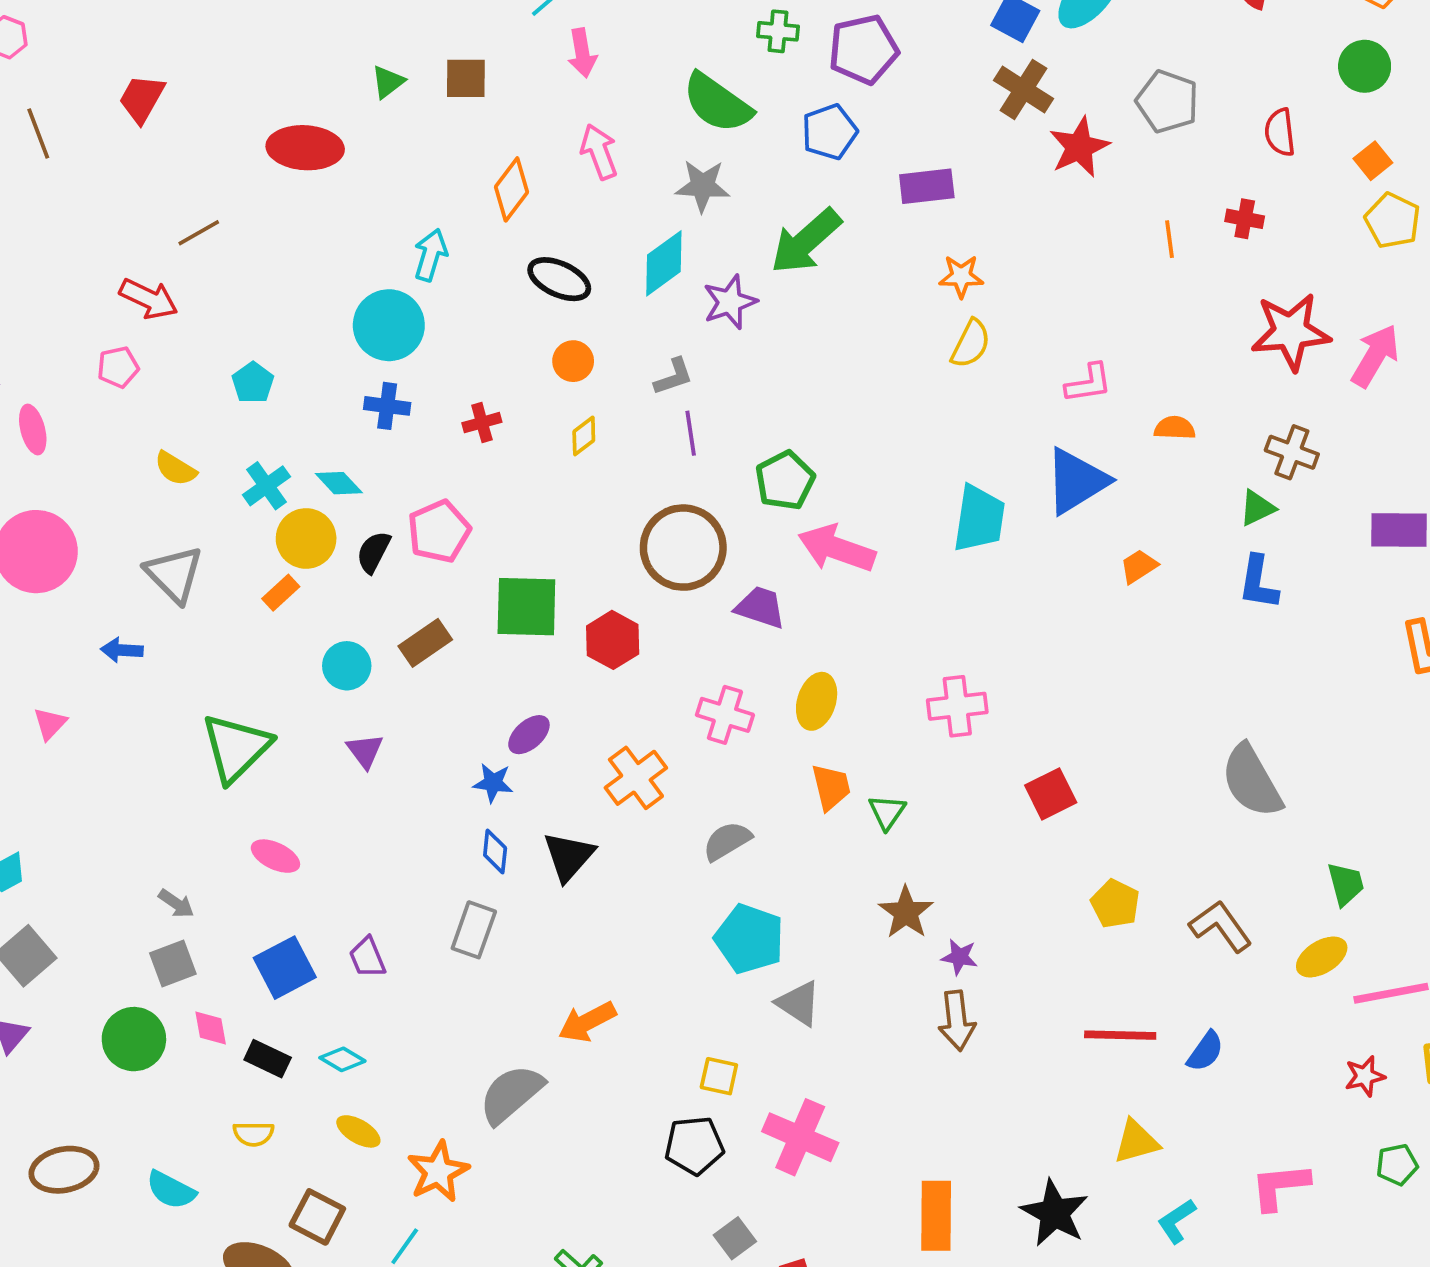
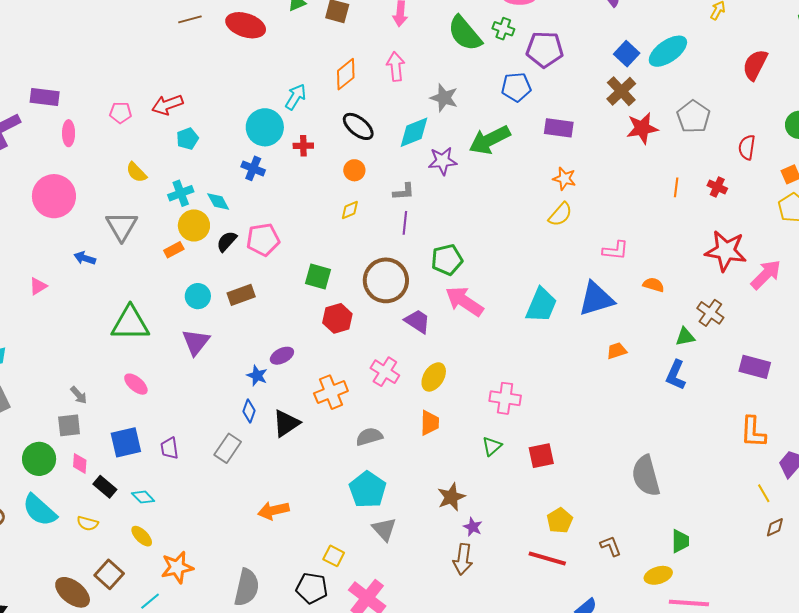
green semicircle: (717, 103) -> (465, 33), moved
brown line: (199, 233) -> (190, 19), moved
red arrow: (149, 299) -> (167, 105), moved, turned 120
red cross: (482, 423) -> (303, 146), moved
green square: (526, 607) -> (318, 277), moved, size x0.7
green triangle: (236, 748) -> (130, 323), turned 30
purple triangle: (365, 751) -> (196, 342), size x1.4
green triangle: (887, 812) -> (492, 446), moved
brown L-shape: (1221, 926) -> (611, 546), size x0.7
red line: (1120, 1035) -> (547, 559), moved
gray semicircle: (511, 1094) -> (247, 587), moved, turned 129
cyan semicircle: (171, 1190) -> (40, 510), moved, size x1.4

